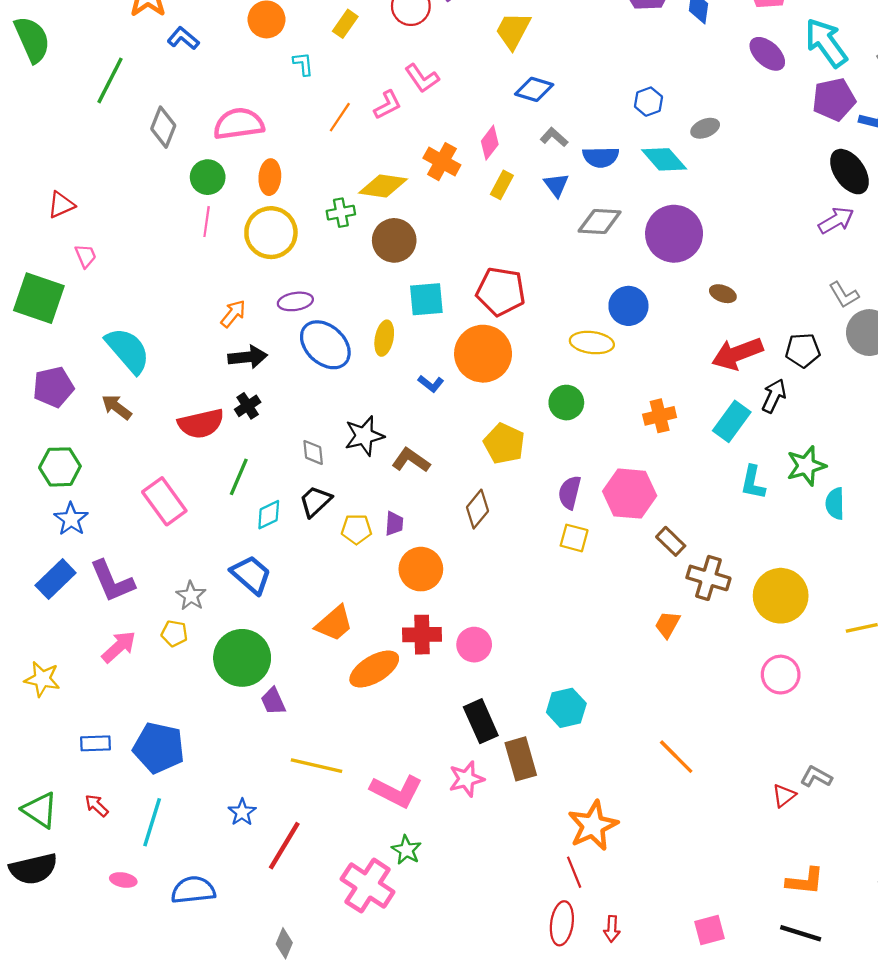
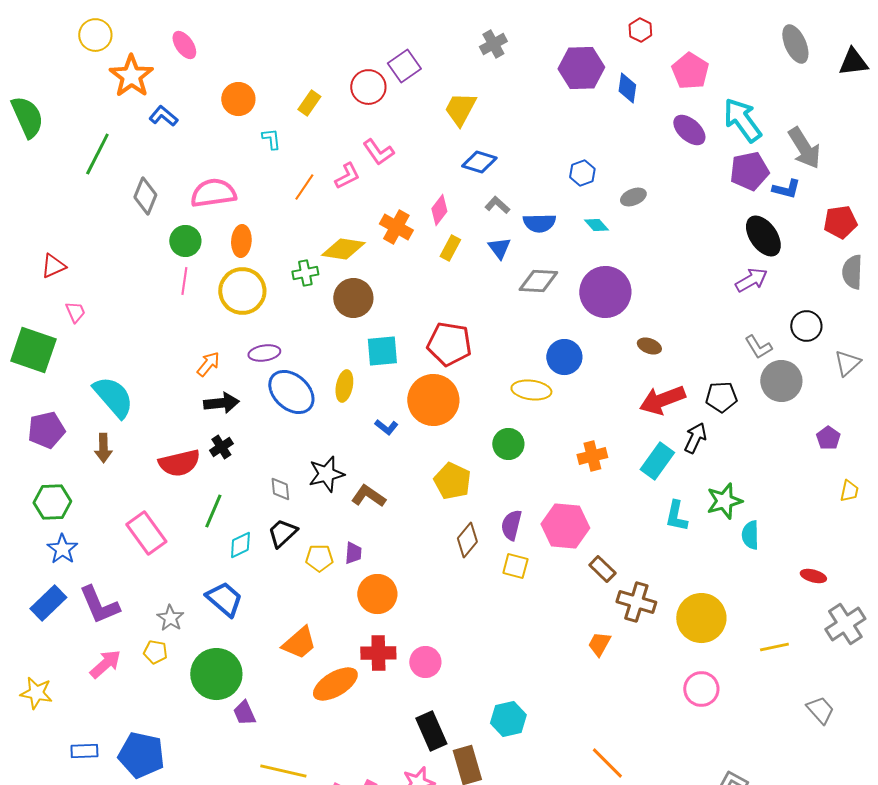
cyan diamond: (664, 159) -> (596, 225), size x0.6
brown arrow: (117, 407) -> (103, 448), turned -128
brown diamond: (477, 509) -> (467, 540), moved

